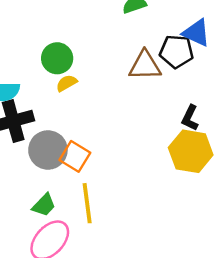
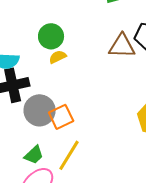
orange square: (75, 156) -> (61, 117), turned 30
yellow line: (87, 203) -> (69, 155), turned 36

